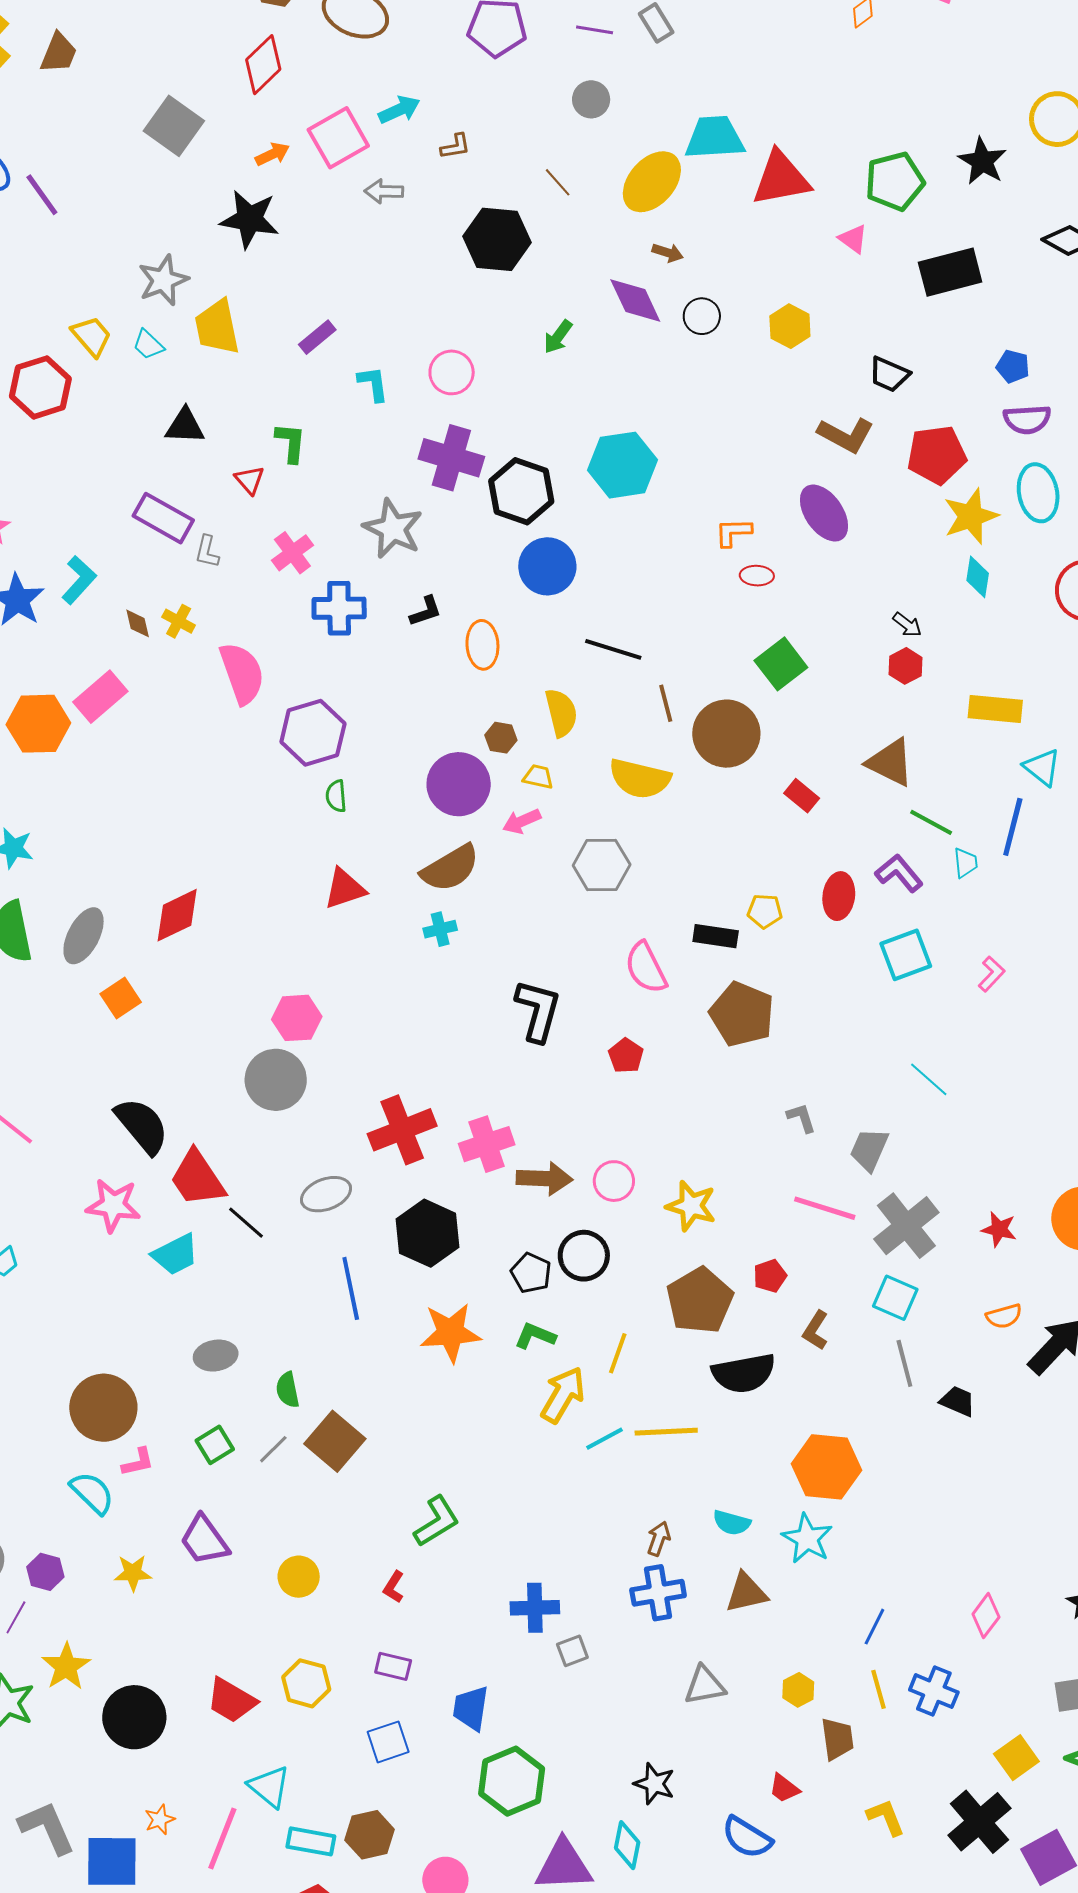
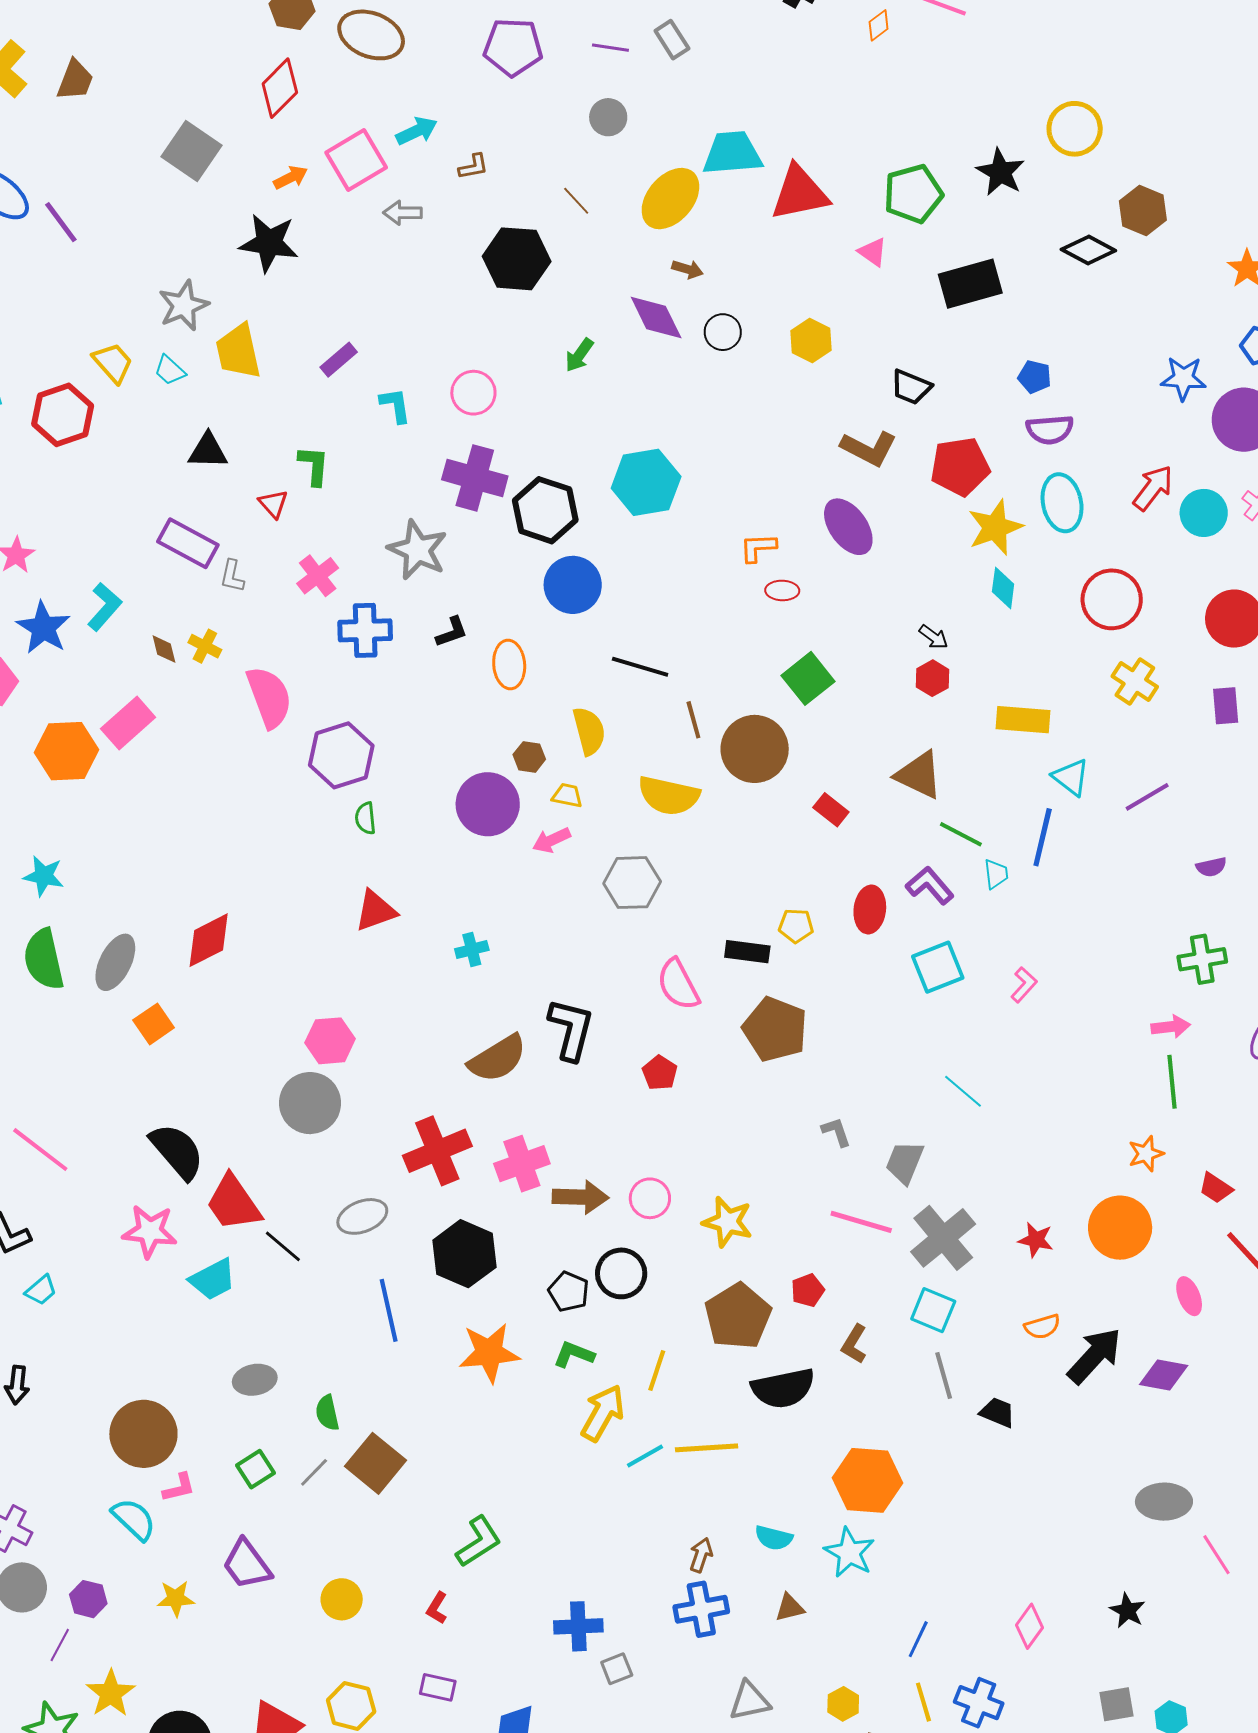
brown semicircle: (450, 868) -> (498, 1059), moved
brown triangle: (746, 1593) -> (790, 1608), size x0.7

